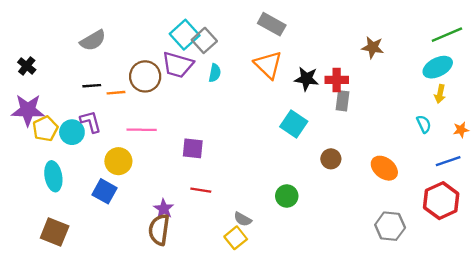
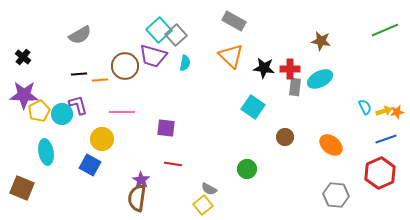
cyan ellipse: (438, 67) -> (320, 79), moved
yellow arrow: (440, 94) -> (384, 111), moved, turned -119
brown square: (55, 232) -> (22, 188), moved

